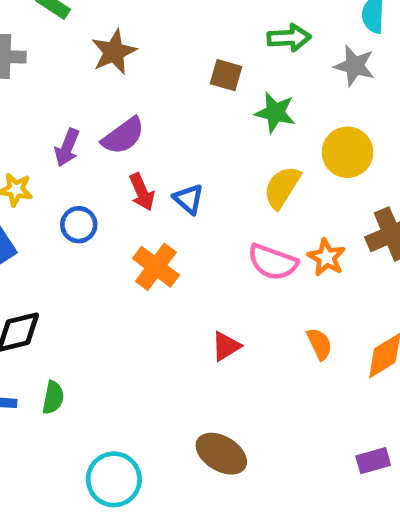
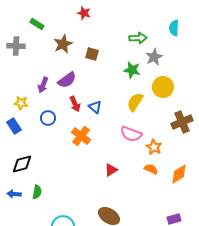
gray star: (354, 66) -> (154, 57), moved, turned 30
brown square: (226, 75) -> (92, 54), moved
orange star: (326, 257) -> (154, 147), moved
orange semicircle: (319, 344) -> (151, 169), turned -40

